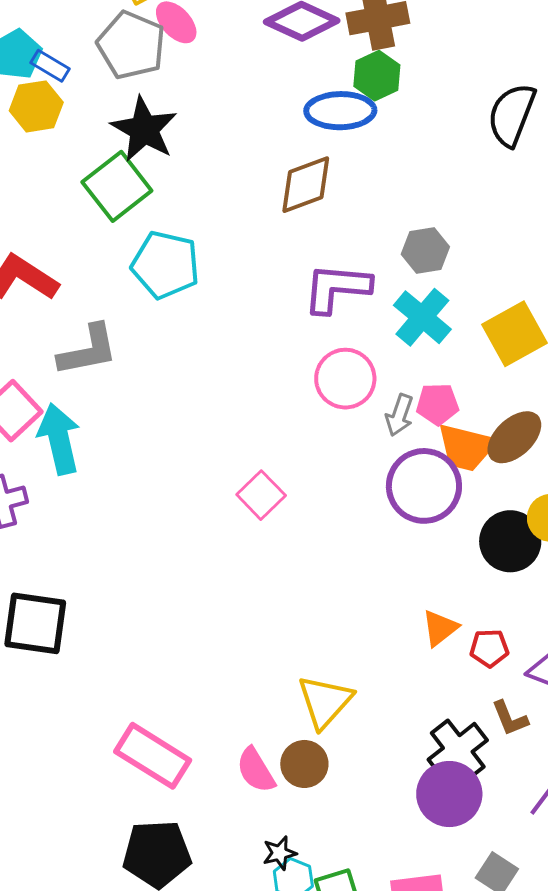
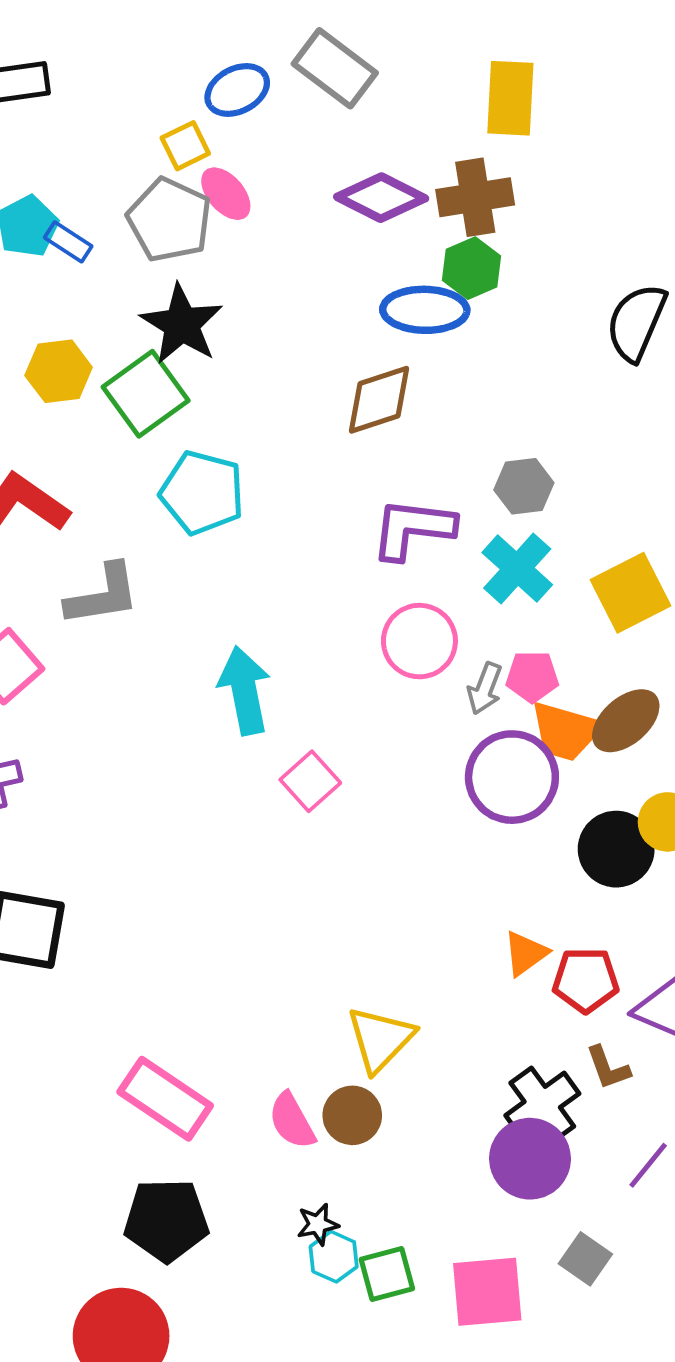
yellow hexagon: (36, 106) -> (59, 371), moved
cyan arrow: (59, 439) -> (244, 690), moved
red pentagon: (489, 648) -> (586, 980), size x1.4

